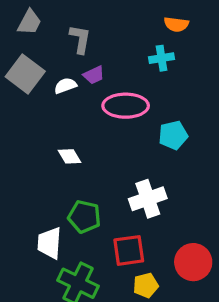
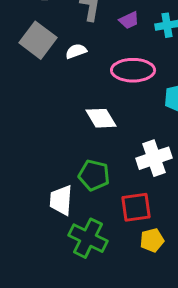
purple trapezoid: (94, 75) -> (129, 20), moved
white diamond: (70, 156) -> (101, 118), moved, size x1.4

